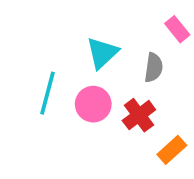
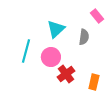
red cross: (139, 115) -> (66, 74), moved
orange rectangle: (172, 150) -> (94, 82), turned -35

